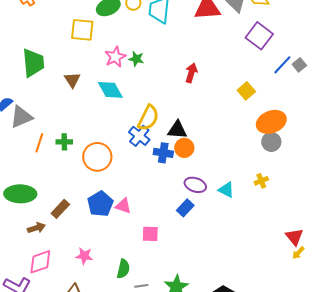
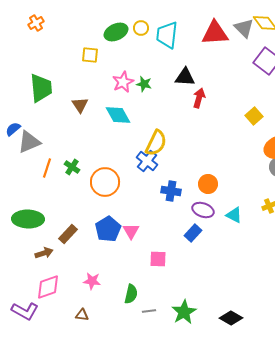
yellow square: (82, 30) -> (90, 55), size x0.7
black triangle: (177, 130) -> (185, 77), moved
green cross: (64, 142) -> (72, 167), turned 35
orange circle: (184, 148) -> (208, 184), moved
blue cross: (163, 153) -> (171, 191), moved
pink triangle: (123, 206) -> (131, 231), turned 42

